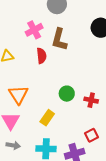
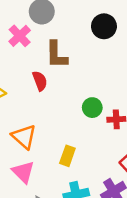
pink cross: (34, 30) -> (20, 36), moved
green circle: (67, 94) -> (92, 108), moved

